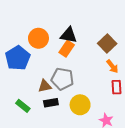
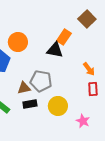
black triangle: (69, 35) -> (55, 50), moved
brown square: (107, 43) -> (87, 19), moved
orange rectangle: (67, 49) -> (64, 37), moved

